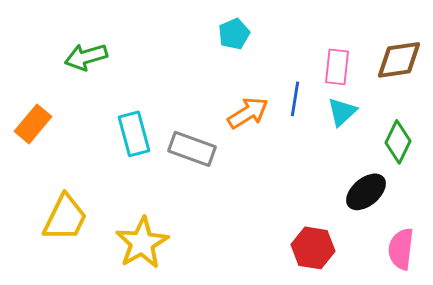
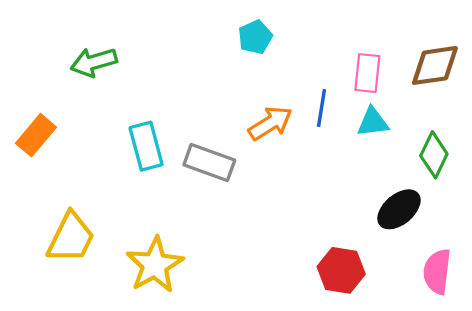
cyan triangle: (342, 112) -> (373, 122), turned 36

